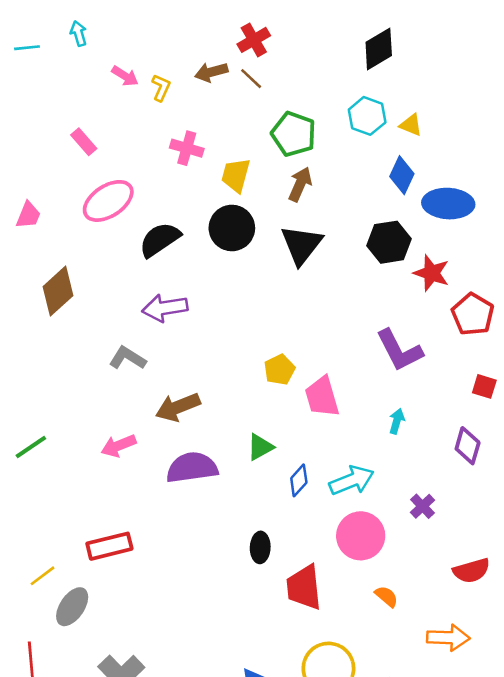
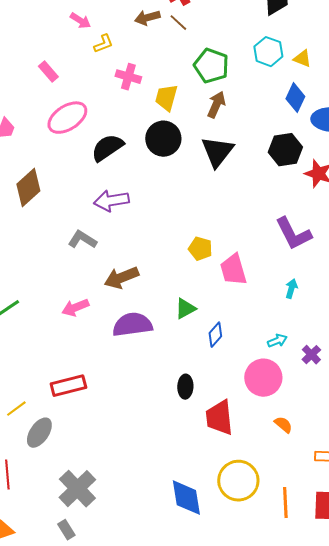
yellow L-shape: (161, 88) -> (103, 44), moved, turned 45
yellow pentagon: (280, 370) -> (200, 249), turned -30
cyan arrow: (352, 480) -> (277, 341), moved, size x0.6

